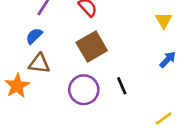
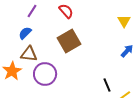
black line: (122, 86) -> (107, 85), moved
purple circle: (84, 90) -> (45, 74), moved

